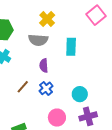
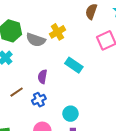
gray semicircle: (38, 40) -> (36, 40), moved
cyan rectangle: (71, 47) -> (74, 65), turned -72

